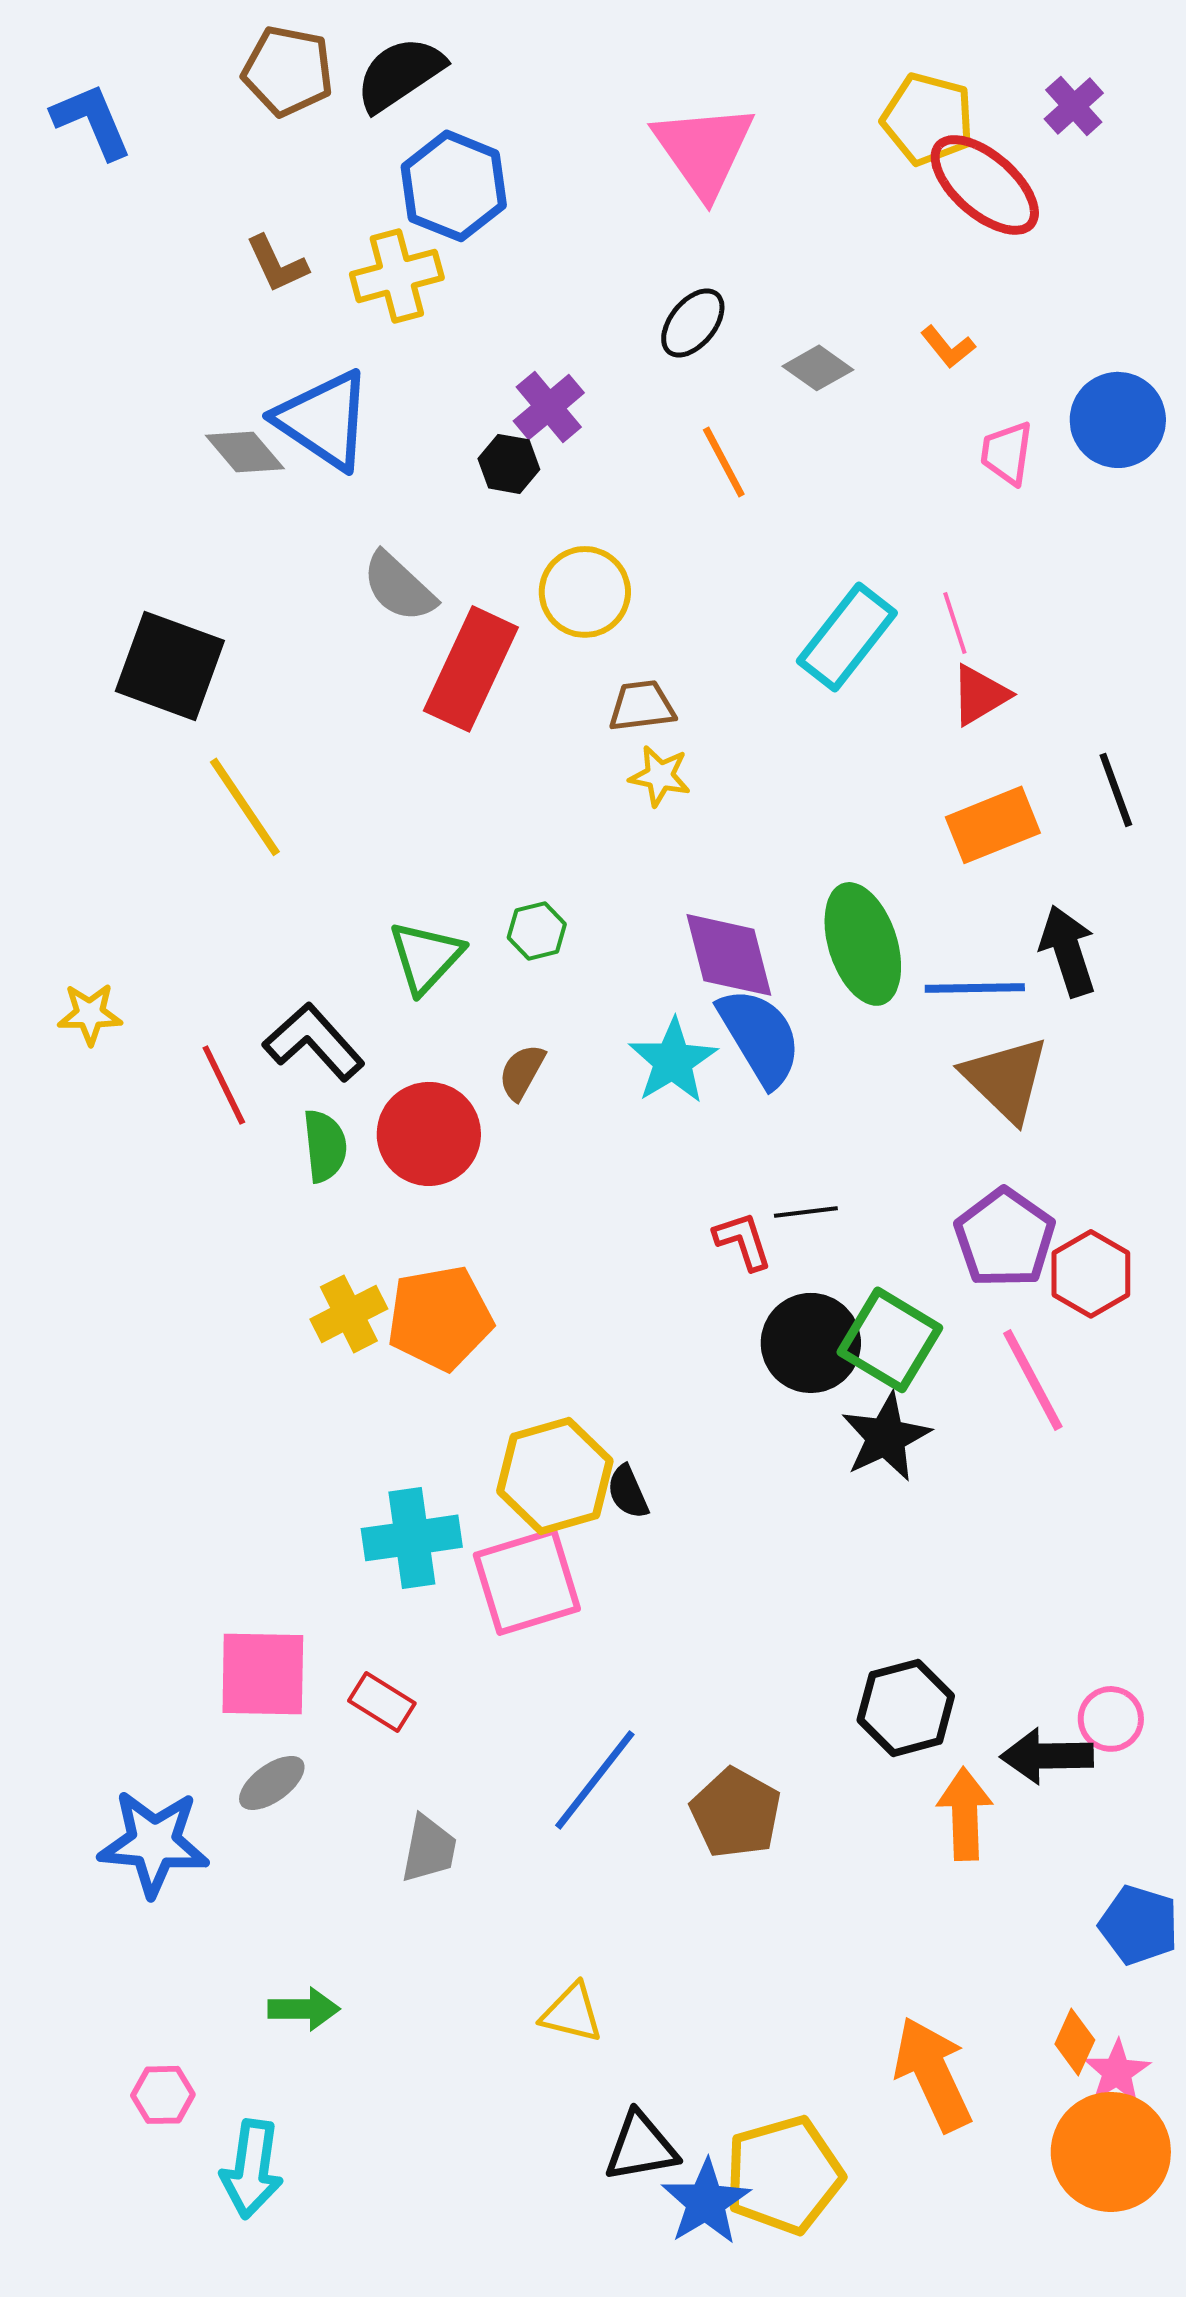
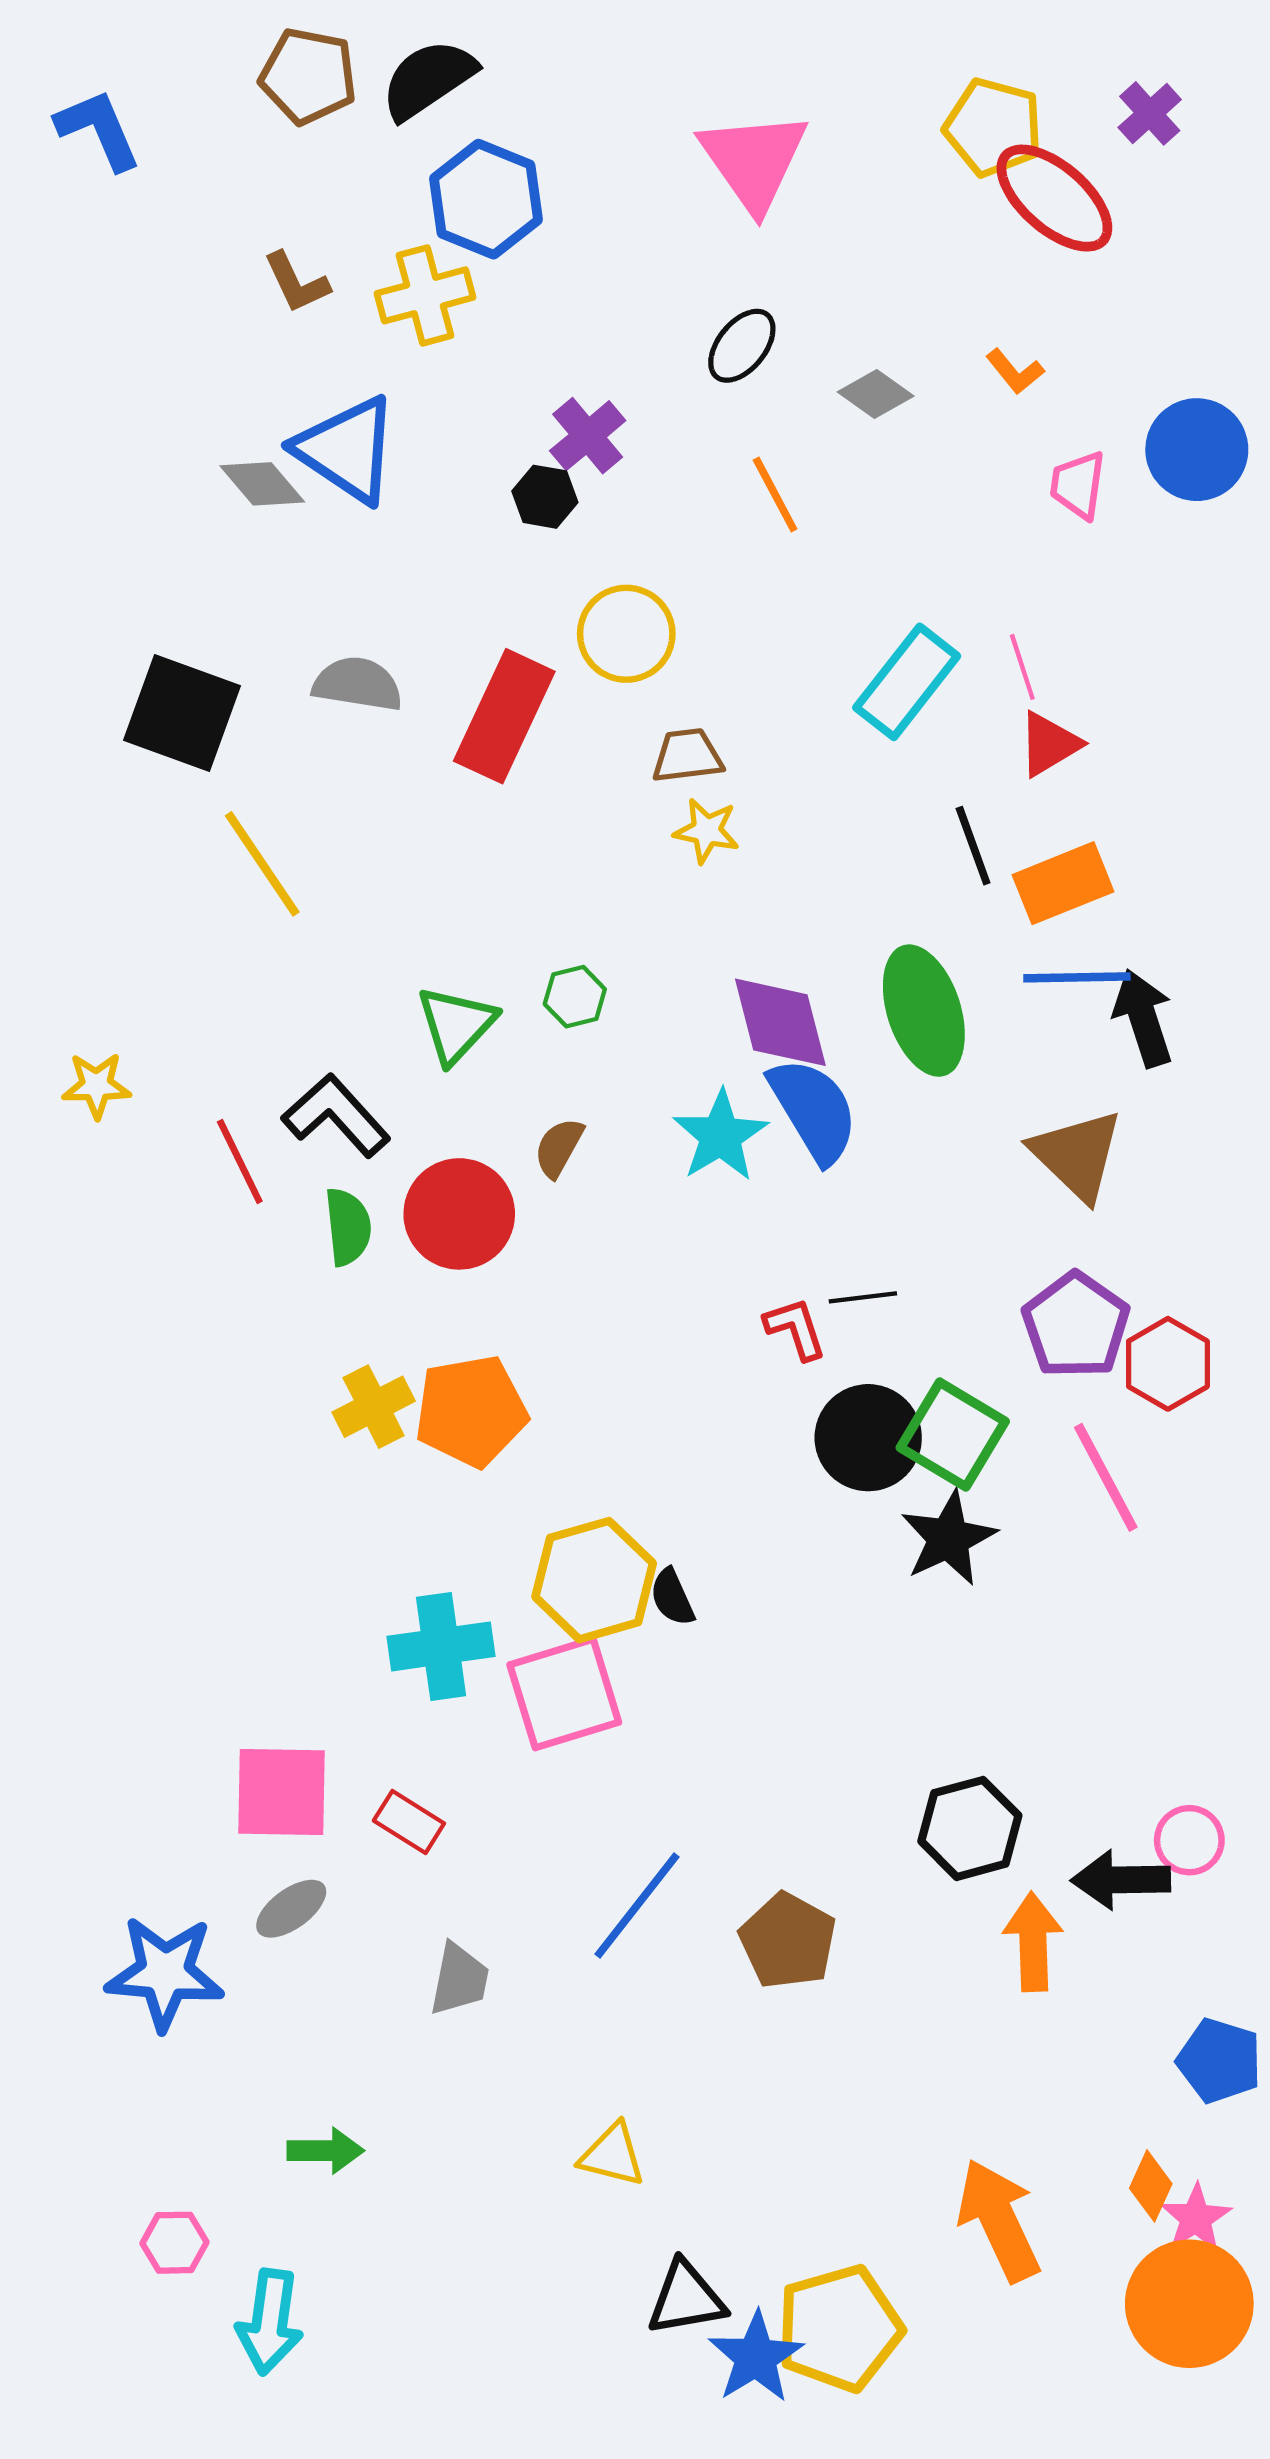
gray semicircle: (399, 587) -> (358, 684), moved, turned 146
black line: (1116, 790) -> (973, 846), moved
blue line: (975, 988) -> (1077, 977), moved

